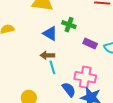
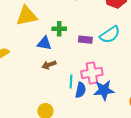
cyan line: (52, 67) -> (71, 81), moved, turned 40
blue semicircle: (69, 90) -> (81, 90), turned 70

